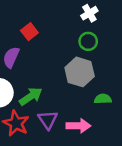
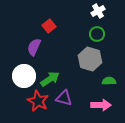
purple triangle: (48, 120) -> (64, 98), turned -42
pink arrow: (78, 126) -> (101, 105), moved

